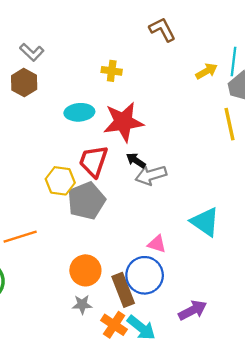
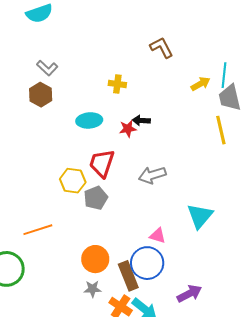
red star: (123, 122) -> (128, 129), size x0.5
black arrow: (136, 160) -> (141, 120), moved, turned -30
gray pentagon: (86, 201) -> (96, 198), size x0.7
cyan triangle: (205, 222) -> (200, 216), turned 36

